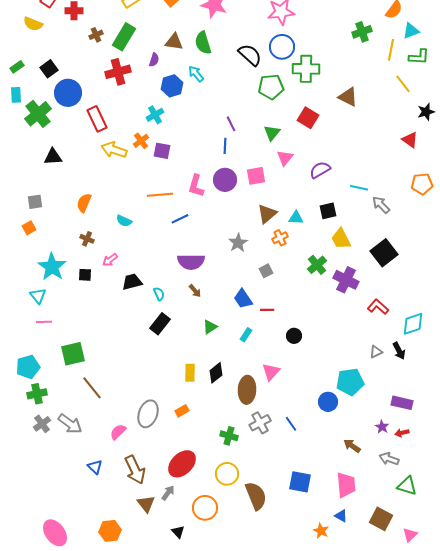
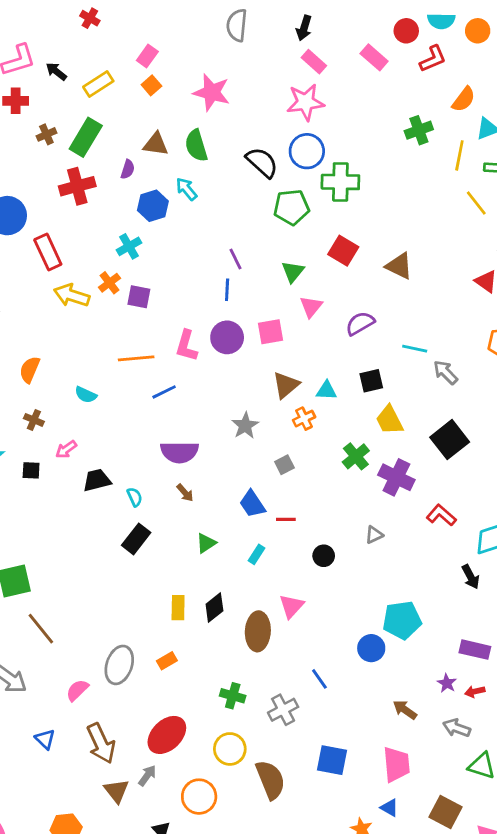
brown triangle: (348, 97) -> (399, 266), moved
gray triangle: (376, 352) -> (374, 535), moved
gray cross: (260, 423) -> (283, 710), moved

